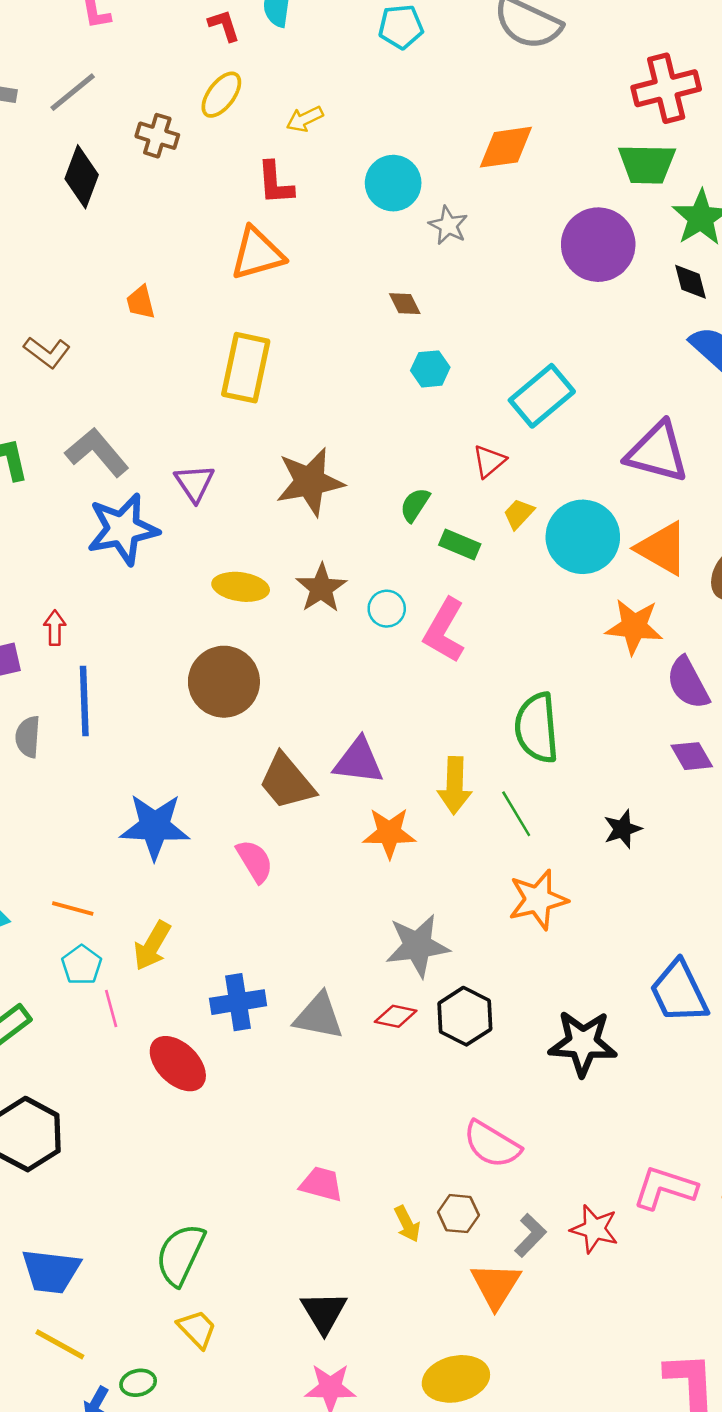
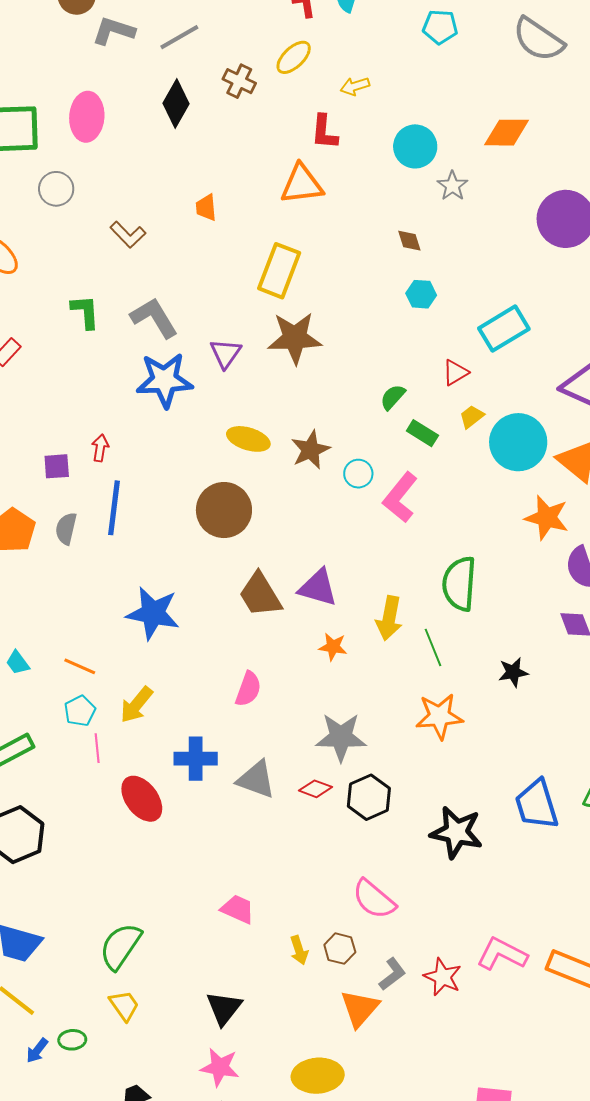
brown star: (310, 482) -> (295, 338), moved
orange star: (389, 833) -> (333, 647), size x0.7
pink semicircle: (255, 861) -> (248, 689), moved, turned 42

